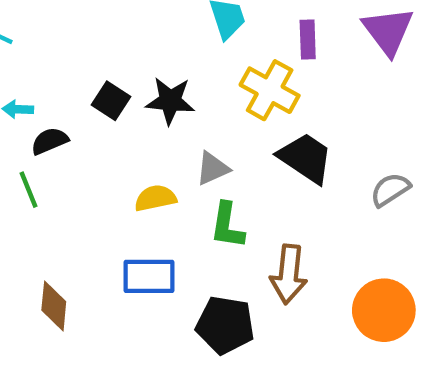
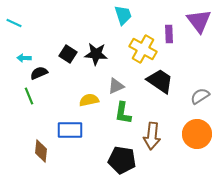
purple rectangle: (308, 39) -> (169, 34), moved
blue rectangle: (149, 276) -> (70, 130), moved
orange circle: (384, 310) -> (197, 134), moved

